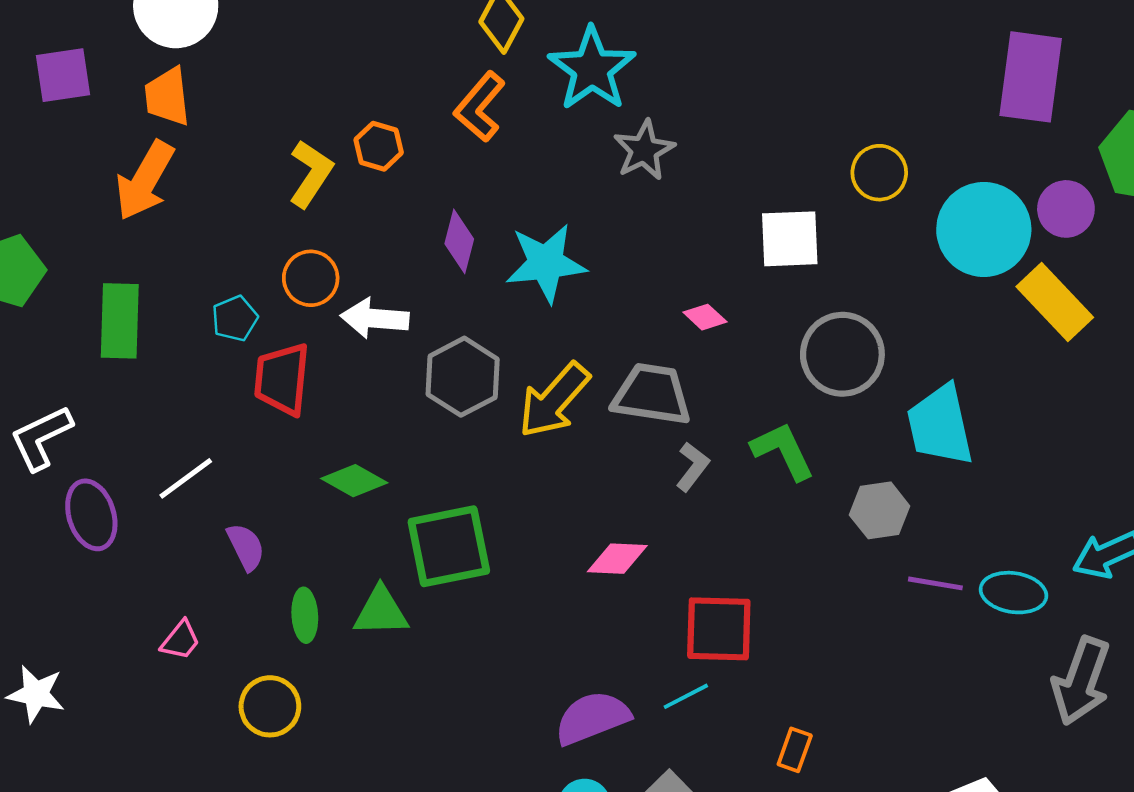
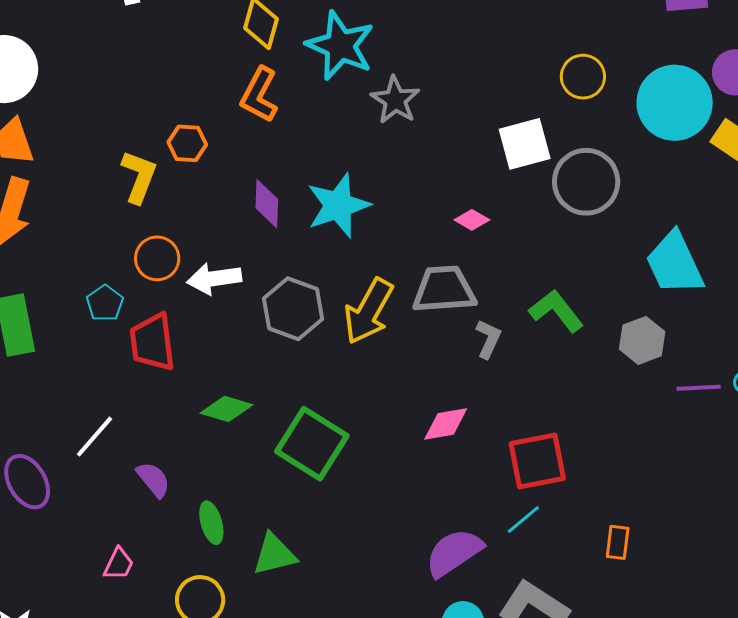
gray circle: (842, 354) -> (586, 182), moved
green square: (449, 546) -> (312, 444), turned -34
green triangle: (381, 612) -> (274, 554), moved

